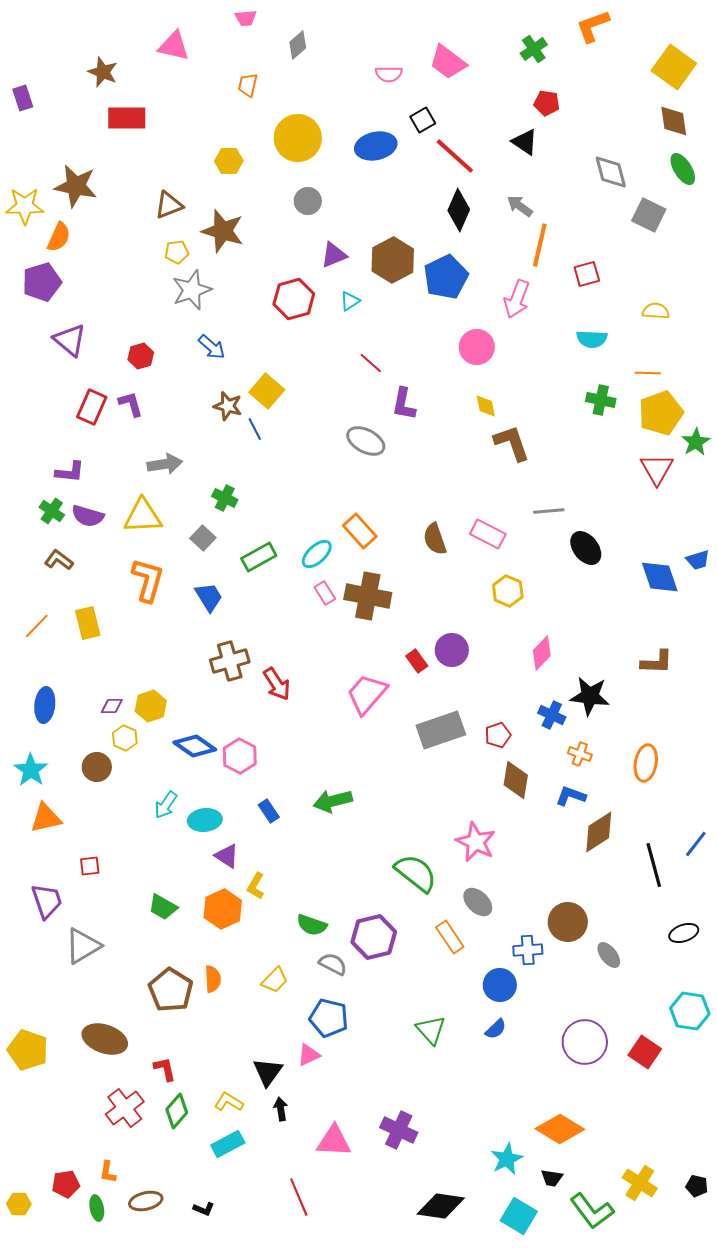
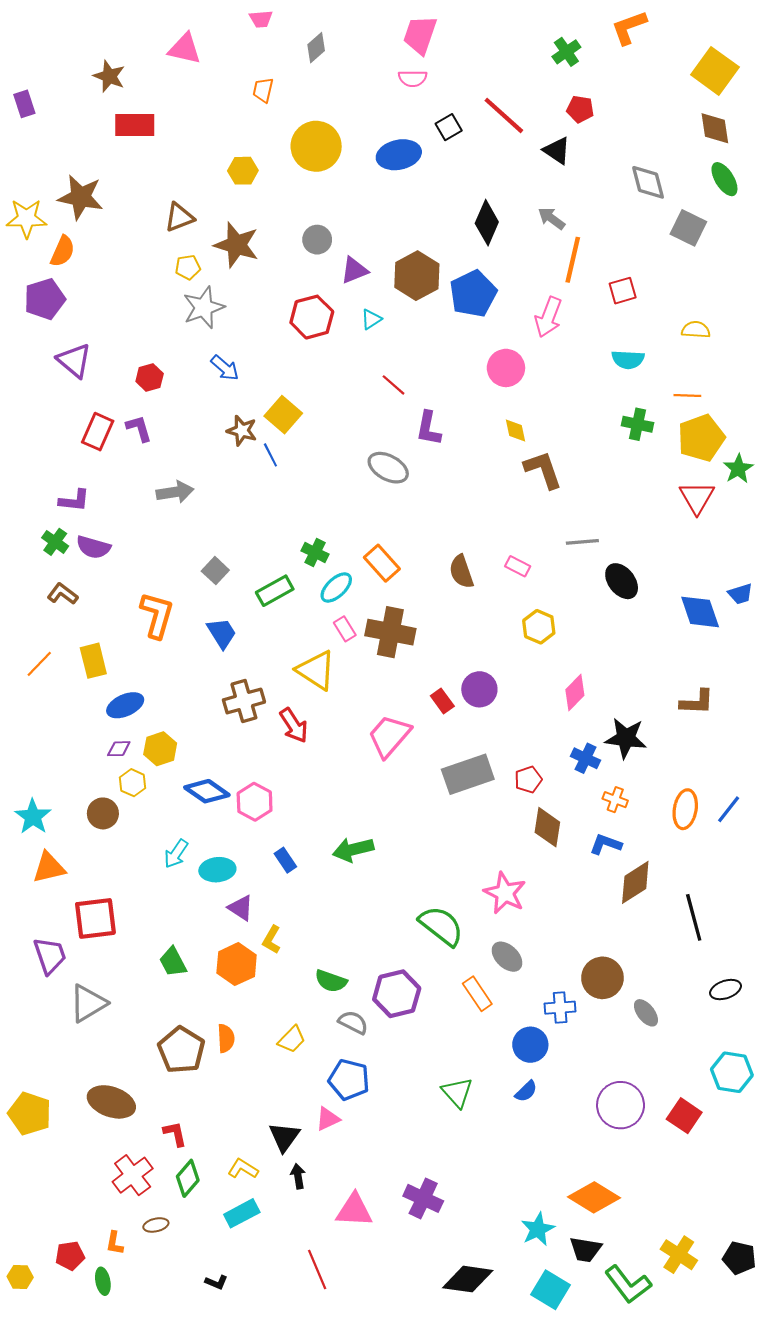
pink trapezoid: (448, 62) -> (420, 35), moved, turned 72
red line: (455, 156) -> (504, 115), moved
gray circle: (308, 201) -> (317, 240), moved
green cross: (225, 498) -> (315, 553), moved
yellow triangle: (143, 516) -> (316, 670), moved, turned 36
pink rectangle: (488, 534) -> (518, 566), size x0.7
blue ellipse: (45, 705) -> (125, 705), moved, turned 60
blue line: (696, 844) -> (729, 809), moved
red square: (90, 866) -> (95, 918), size x2.0
green trapezoid: (163, 907) -> (173, 962), turned 32
black trapezoid: (552, 1178) -> (586, 1249), size x1.4
black pentagon: (697, 1186) -> (739, 1258), size x1.4
brown ellipse: (146, 1201) -> (156, 1225), moved, size x0.7

